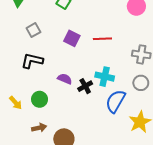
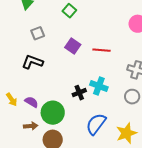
purple semicircle: (65, 79) -> (31, 102), moved
green circle: (40, 99) -> (53, 113), moved, size x1.5
blue semicircle: (116, 101) -> (96, 124), moved

